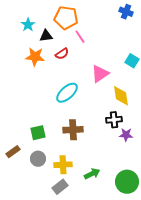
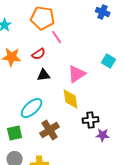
black triangle: (46, 36) -> (44, 75), moved
cyan ellipse: (67, 93) -> (32, 108), moved
yellow diamond: (121, 96) -> (71, 99), moved
brown cross: (73, 130) -> (50, 130), turned -30

